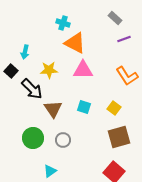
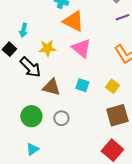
pink triangle: (83, 70) -> (81, 48), turned 40
brown triangle: (53, 109) -> (51, 87), turned -42
cyan triangle: (50, 171) -> (32, 149), moved

